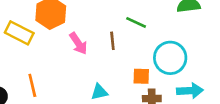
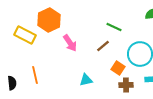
brown line: (112, 41) -> (103, 46), moved, turned 56
orange square: (141, 76) -> (118, 68), turned 32

